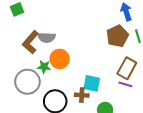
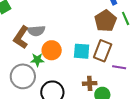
brown rectangle: (127, 68) -> (103, 51), moved
cyan square: (92, 83) -> (82, 51), moved
brown cross: (82, 95) -> (90, 83), moved

